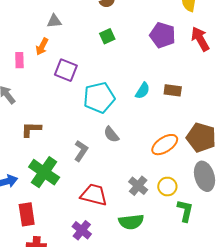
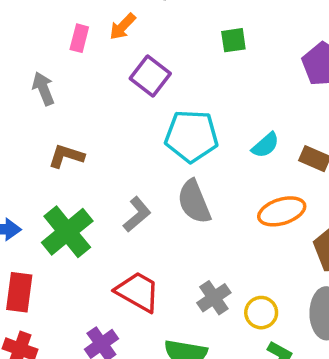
gray semicircle: (111, 134) -> (194, 202), size x1.5
orange ellipse: (165, 145) -> (282, 211), moved

